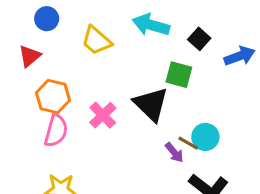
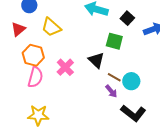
yellow trapezoid: (96, 40) -> (51, 27), moved
black triangle: (151, 104) -> (96, 60), size x0.7
brown line: (188, 143) -> (114, 77), moved

